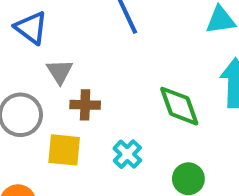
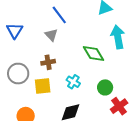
blue triangle: (31, 28) -> (15, 31), turned 36
gray triangle: (60, 72) -> (51, 35), moved

